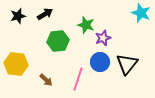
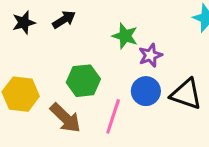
green hexagon: (58, 41) -> (83, 81), moved
black triangle: (127, 64) -> (186, 94), turned -50
brown arrow: (46, 80) -> (65, 118), size x1.6

